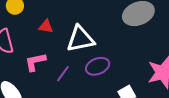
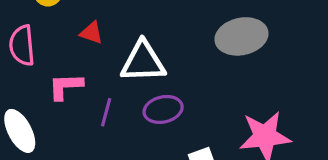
purple line: (63, 74) -> (106, 112), turned -30

